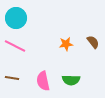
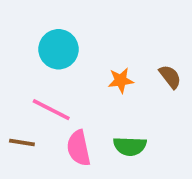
cyan circle: (16, 18) -> (58, 49), moved
pink line: (15, 46) -> (51, 110), moved

